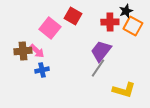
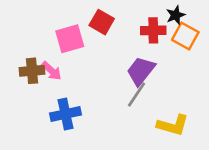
pink square: (50, 28) -> (70, 39), turned 35
blue cross: (42, 70) -> (65, 114), moved, size x1.5

